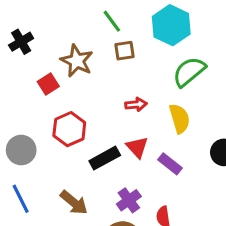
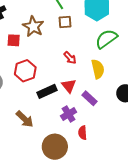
red square: (48, 84) -> (14, 40), turned 32
red arrow: (136, 104) -> (70, 58), turned 48
purple cross: (129, 200) -> (69, 114), moved

